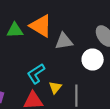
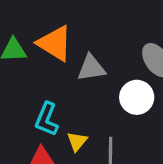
cyan L-shape: (36, 74) -> (47, 119), turned -35

